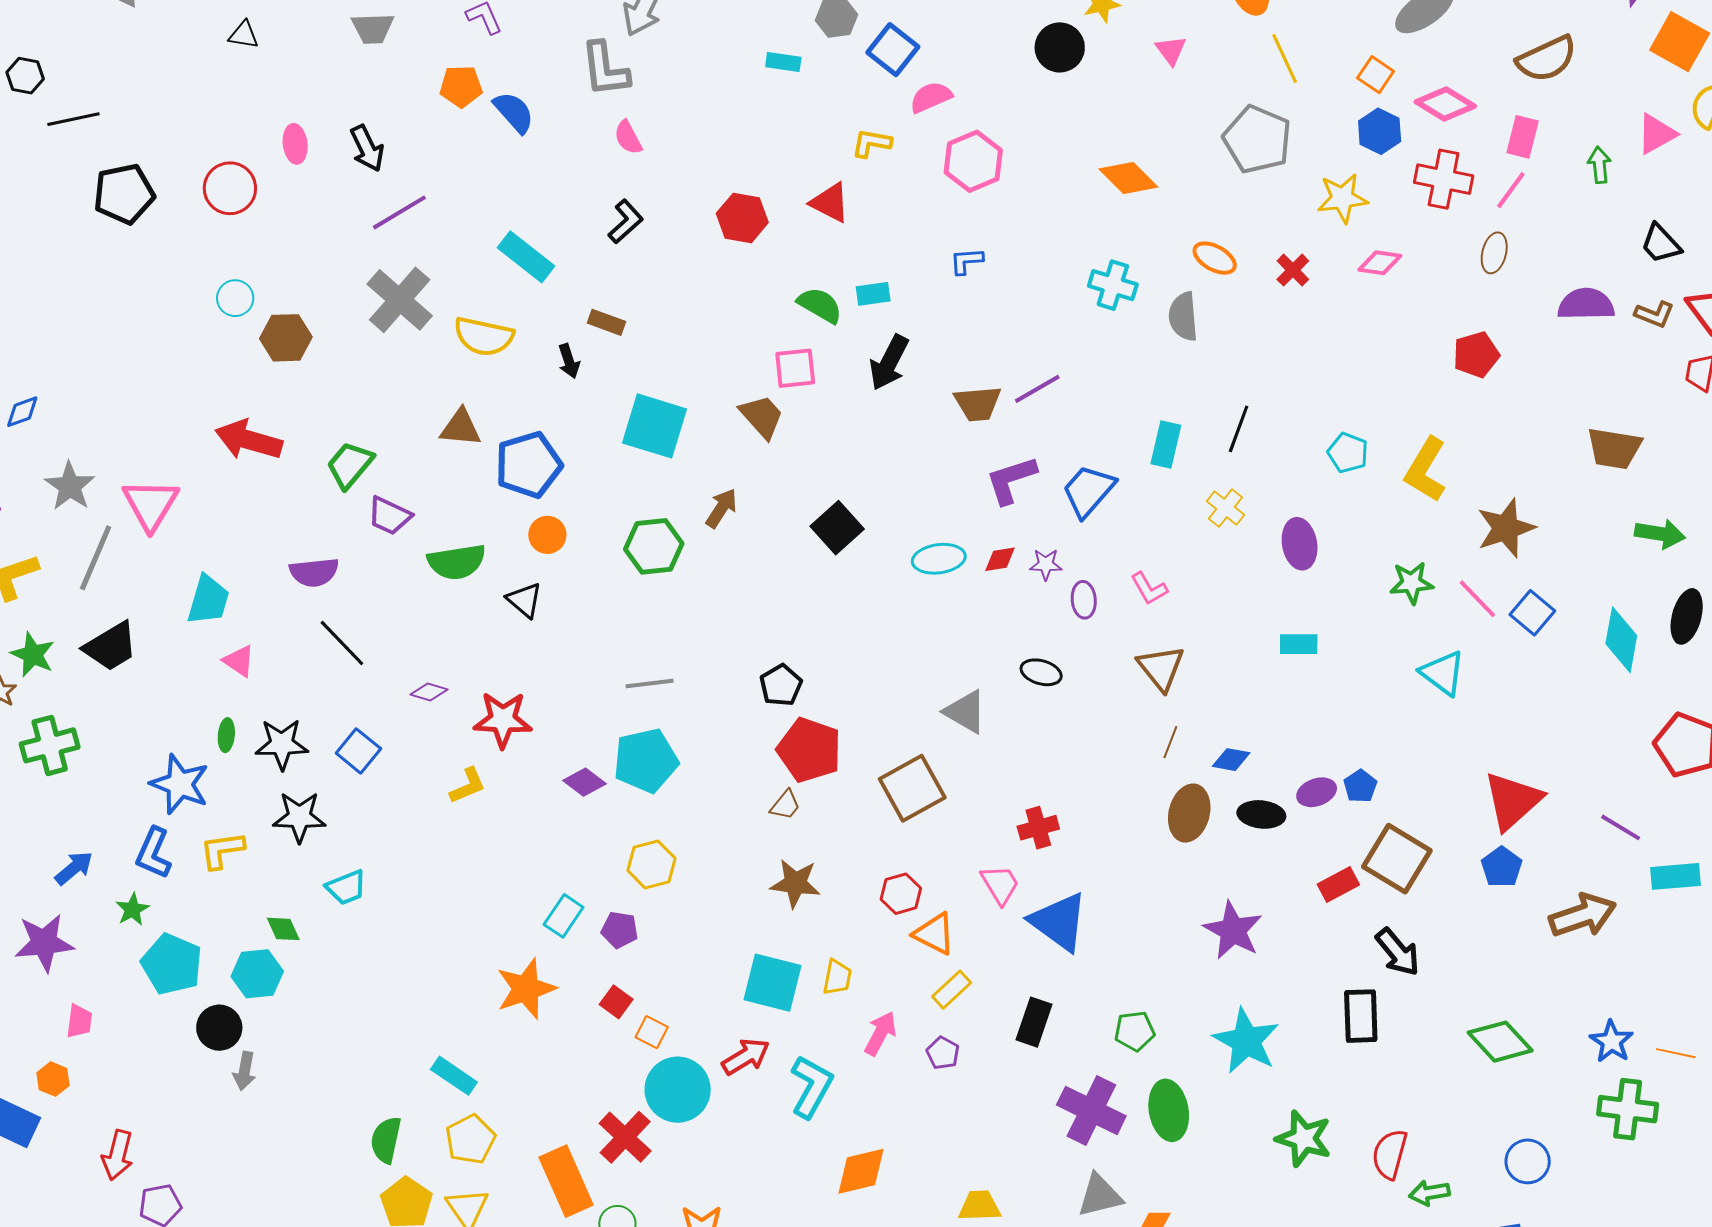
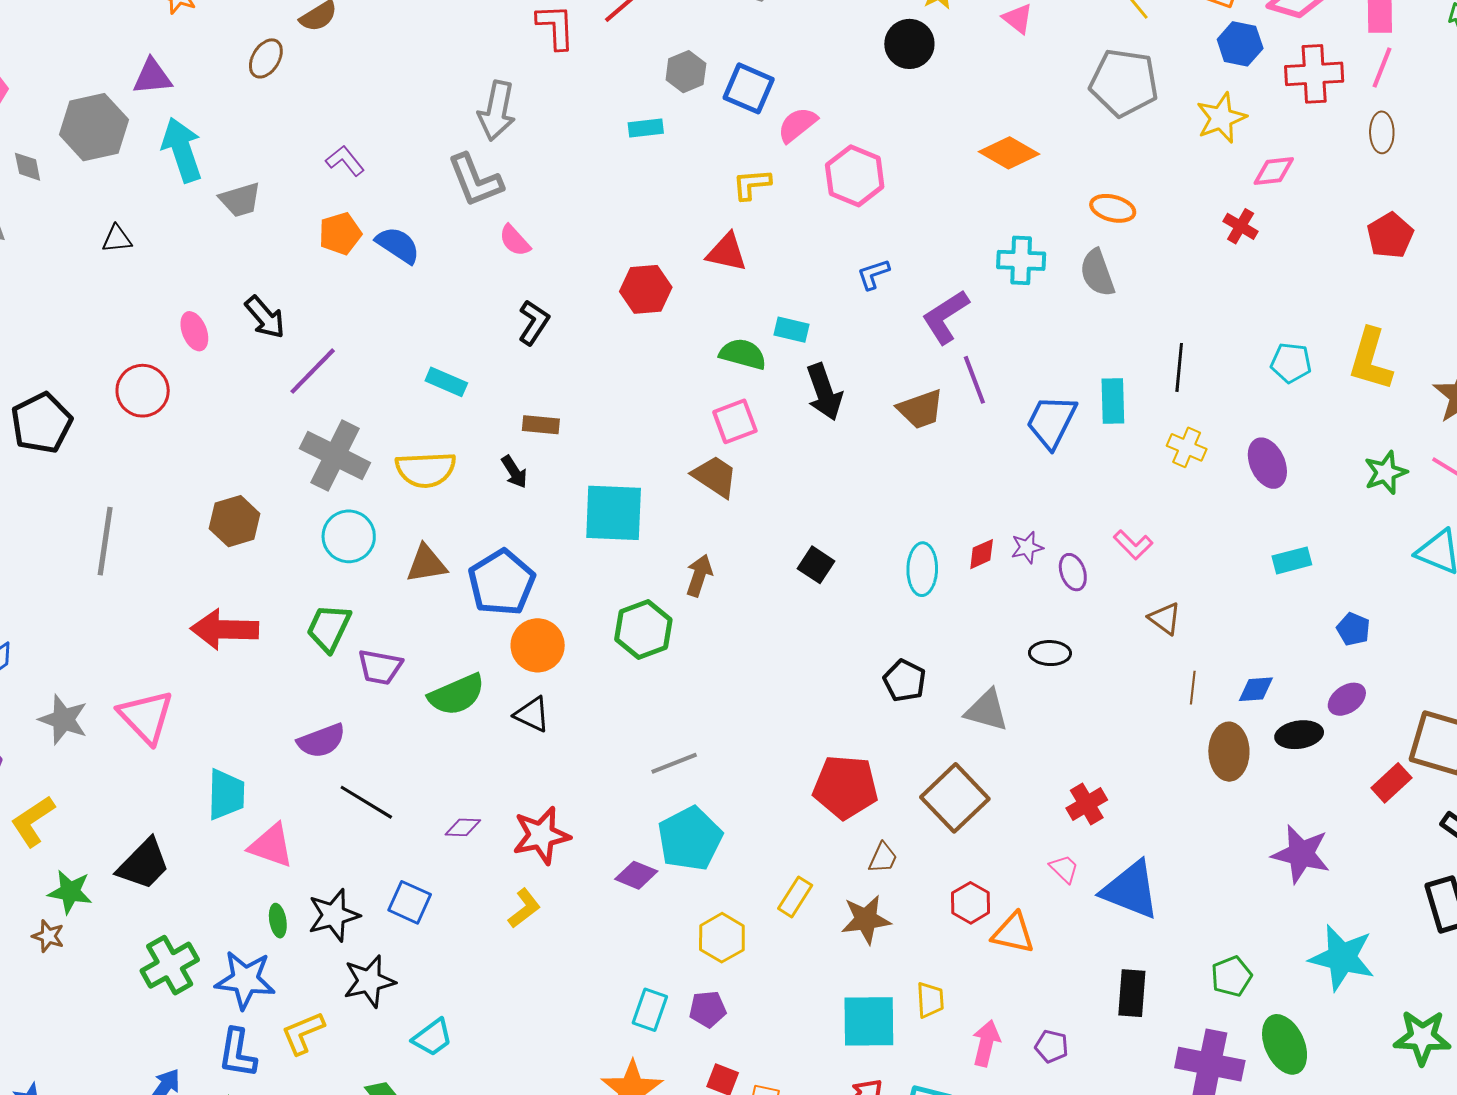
cyan rectangle: (526, 257) -> (446, 382), size x0.7
red cross: (1293, 270) -> (1241, 226), moved
cyan rectangle: (873, 294) -> (791, 330), turned 36
cyan circle: (235, 298) -> (349, 536), moved, size x1.4
black arrow: (889, 363) -> (824, 392), turned -32
purple line: (1037, 389) -> (974, 380), turned -66
purple L-shape: (1011, 480) -> (945, 317), moved
blue trapezoid: (1088, 491) -> (1051, 422), moved
black square: (837, 528) -> (816, 565), size x0.7
orange circle: (547, 535) -> (538, 645), size x1.4
gray line: (96, 558) -> (105, 541), moved
cyan ellipse: (939, 559) -> (922, 569), turned -66
pink triangle: (239, 661) -> (271, 846), size x1.4
brown triangle: (1161, 668) -> (1165, 618), size x0.7
black pentagon: (781, 685) -> (905, 681), moved
green cross: (50, 745) -> (170, 965), moved
blue pentagon: (1360, 786) -> (1353, 629), moved
brown trapezoid: (785, 805) -> (883, 858), moved
pink trapezoid: (1000, 884) -> (1064, 869), size x0.7
yellow rectangle: (952, 990) -> (795, 897), moved

